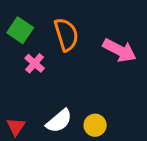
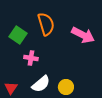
green square: (20, 30) -> (18, 35), moved
pink cross: (35, 63) -> (31, 58), moved, turned -32

